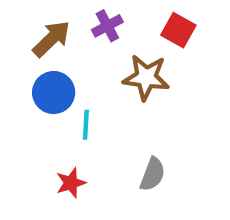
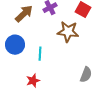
blue circle: (54, 93) -> (15, 45), moved
gray semicircle: (153, 174) -> (86, 75), moved

